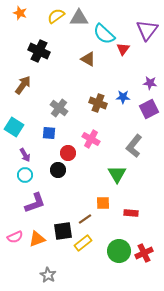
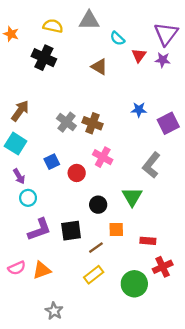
orange star: (20, 13) -> (11, 34), moved
yellow semicircle: (56, 16) -> (53, 26), moved, turned 48
cyan semicircle: (104, 34) -> (117, 38), size x0.6
purple star: (150, 83) -> (163, 60), moved
brown arrow: (23, 85) -> (20, 111), moved
brown cross: (98, 103) -> (92, 123), moved
blue square: (49, 133) -> (52, 162), moved, turned -32
purple arrow: (25, 155) -> (19, 176), moved
black circle: (58, 170) -> (98, 205), moved
black square: (63, 231) -> (71, 231), moved
red cross: (144, 253) -> (163, 267), moved

